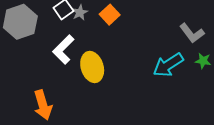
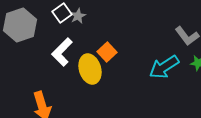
orange square: (110, 15) -> (107, 52), moved

